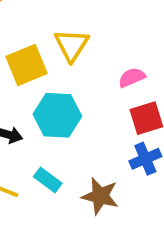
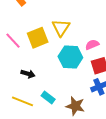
cyan hexagon: (57, 115) -> (70, 57), moved

